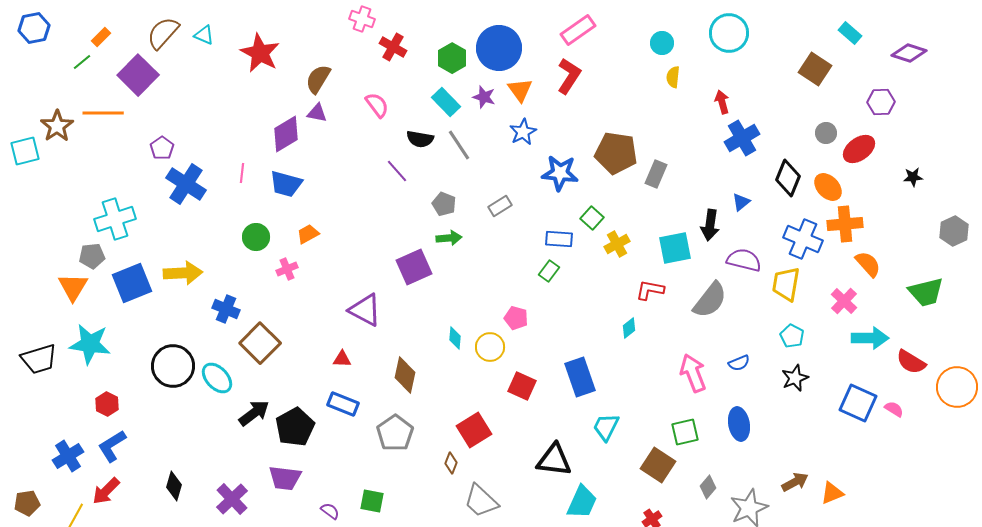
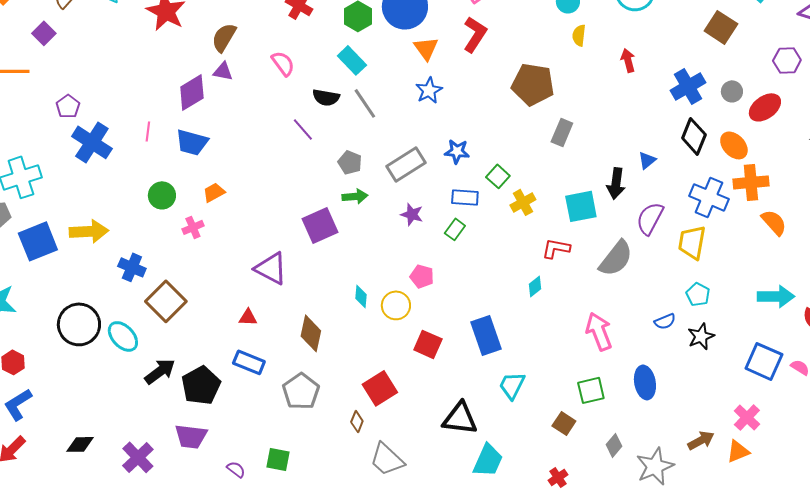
purple square: (138, 75) -> (44, 33), size x0.6
purple star: (484, 97) -> (412, 214), moved
blue cross: (742, 138) -> (688, 86), moved
brown pentagon: (616, 153) -> (533, 84), moved
blue star: (560, 173) -> (457, 151), moved, size x0.7
gray rectangle: (500, 206) -> (406, 164), size x1.6
purple semicircle: (744, 260) -> (650, 218), turned -76
pink cross: (844, 301) -> (747, 417), moved
blue semicircle: (739, 363) -> (665, 321), moved
brown square: (658, 465) -> (564, 423), size x0.7
black diamond: (174, 486) -> (80, 444), turned 72

